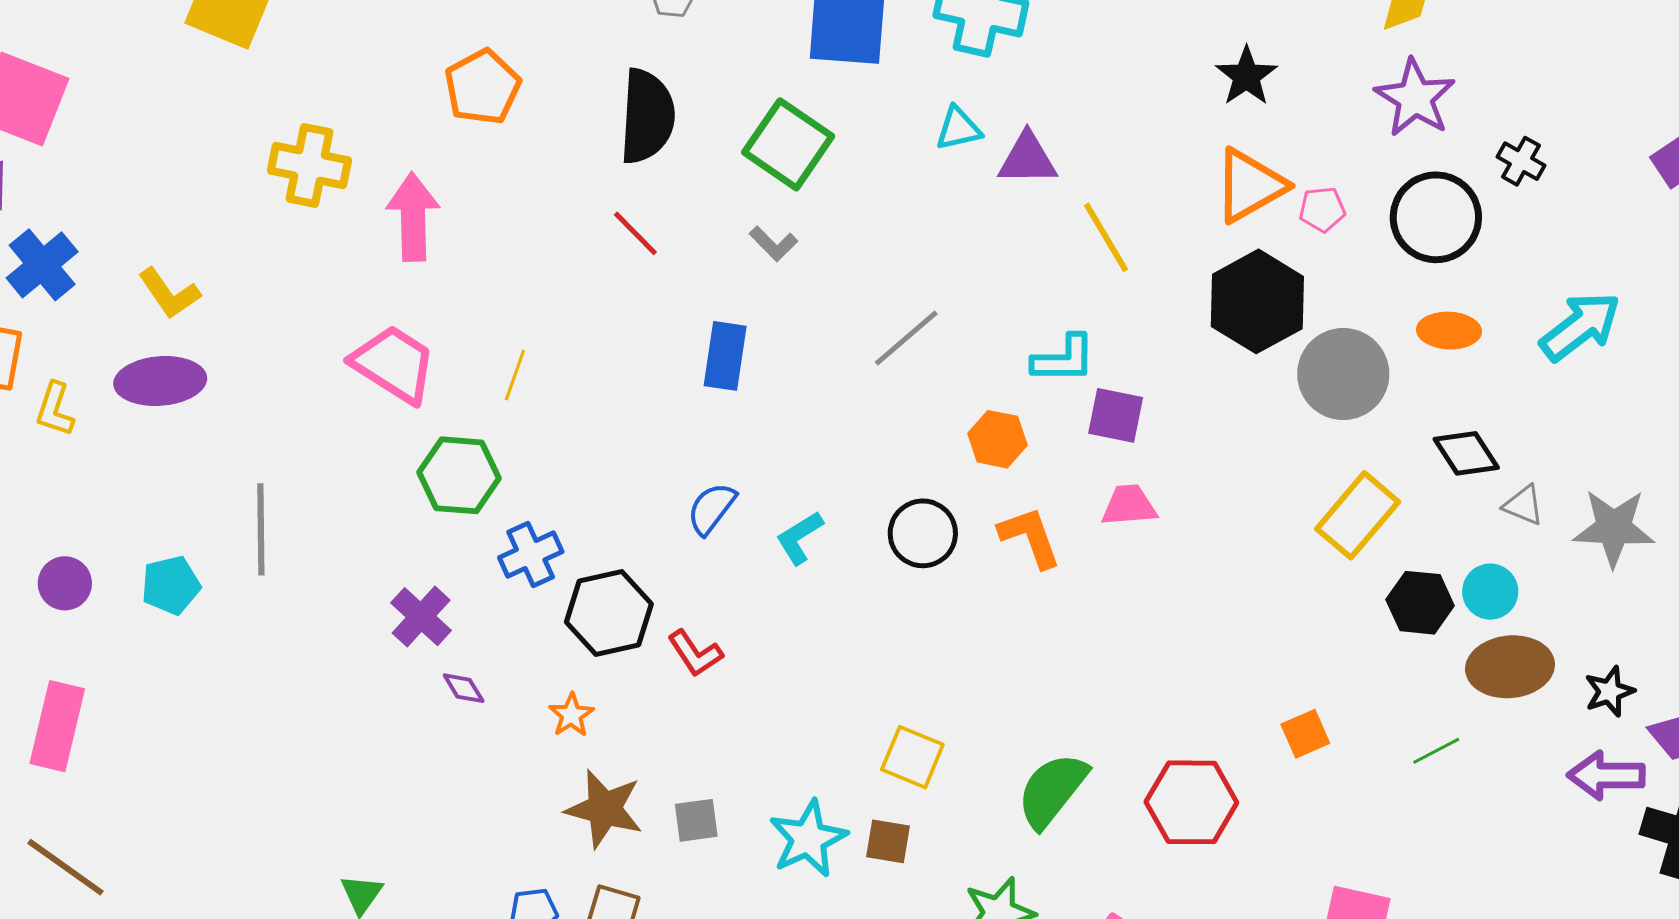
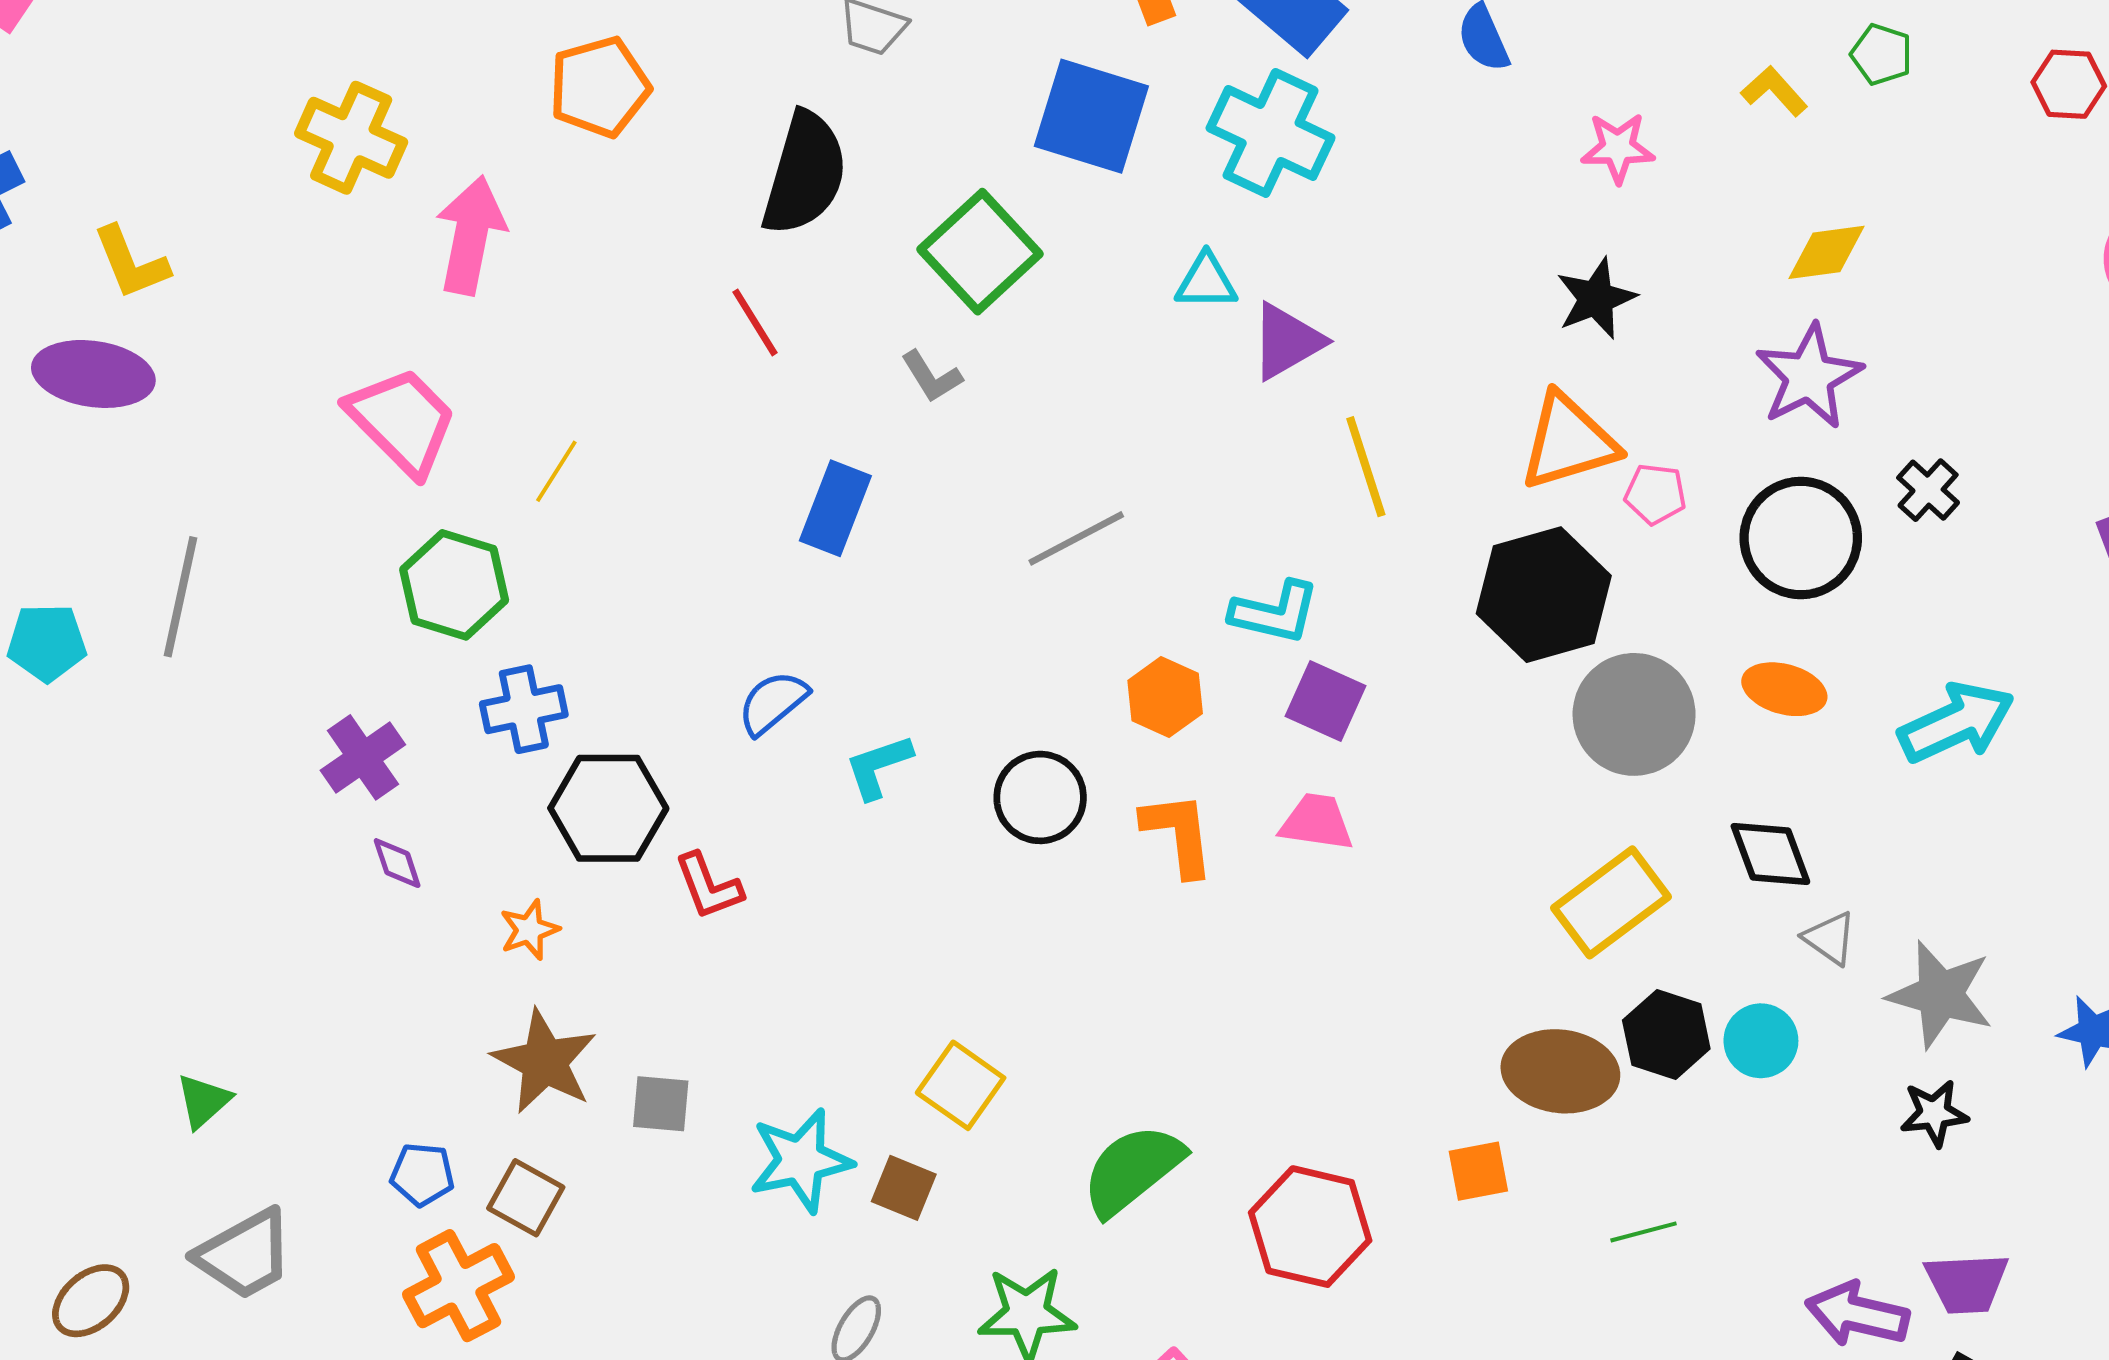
purple triangle: (1027, 159) -> (1287, 341), turned -42
brown ellipse: (1510, 667) -> (1560, 1071), moved
black star: (1610, 692) -> (1934, 1113), moved

